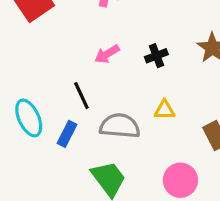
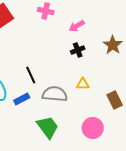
pink arrow: (107, 54) -> (77, 26), moved
blue rectangle: (67, 134) -> (22, 99), turned 35

